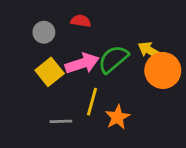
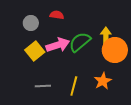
yellow arrow: (150, 51) -> (106, 36), turned 60
yellow line: (92, 102) -> (74, 86), moved
orange star: (118, 117) -> (103, 81), moved

